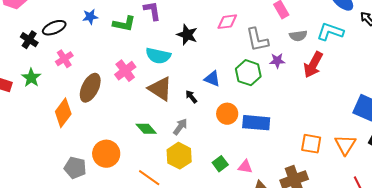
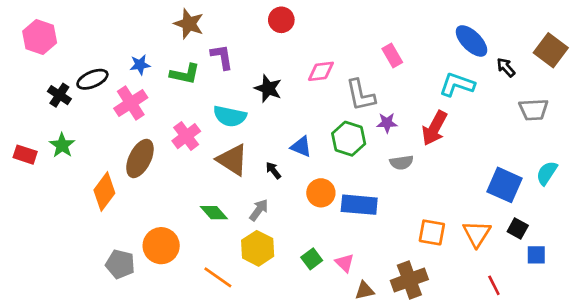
gray semicircle: (298, 36) -> (401, 162), moved
pink cross: (64, 59) -> (131, 103), moved, size x1.4
pink triangle: (245, 167) -> (345, 263), turned 35

